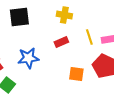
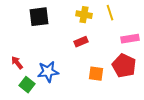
yellow line: (89, 37) -> (110, 13), moved
blue star: (28, 58) -> (48, 72), moved

